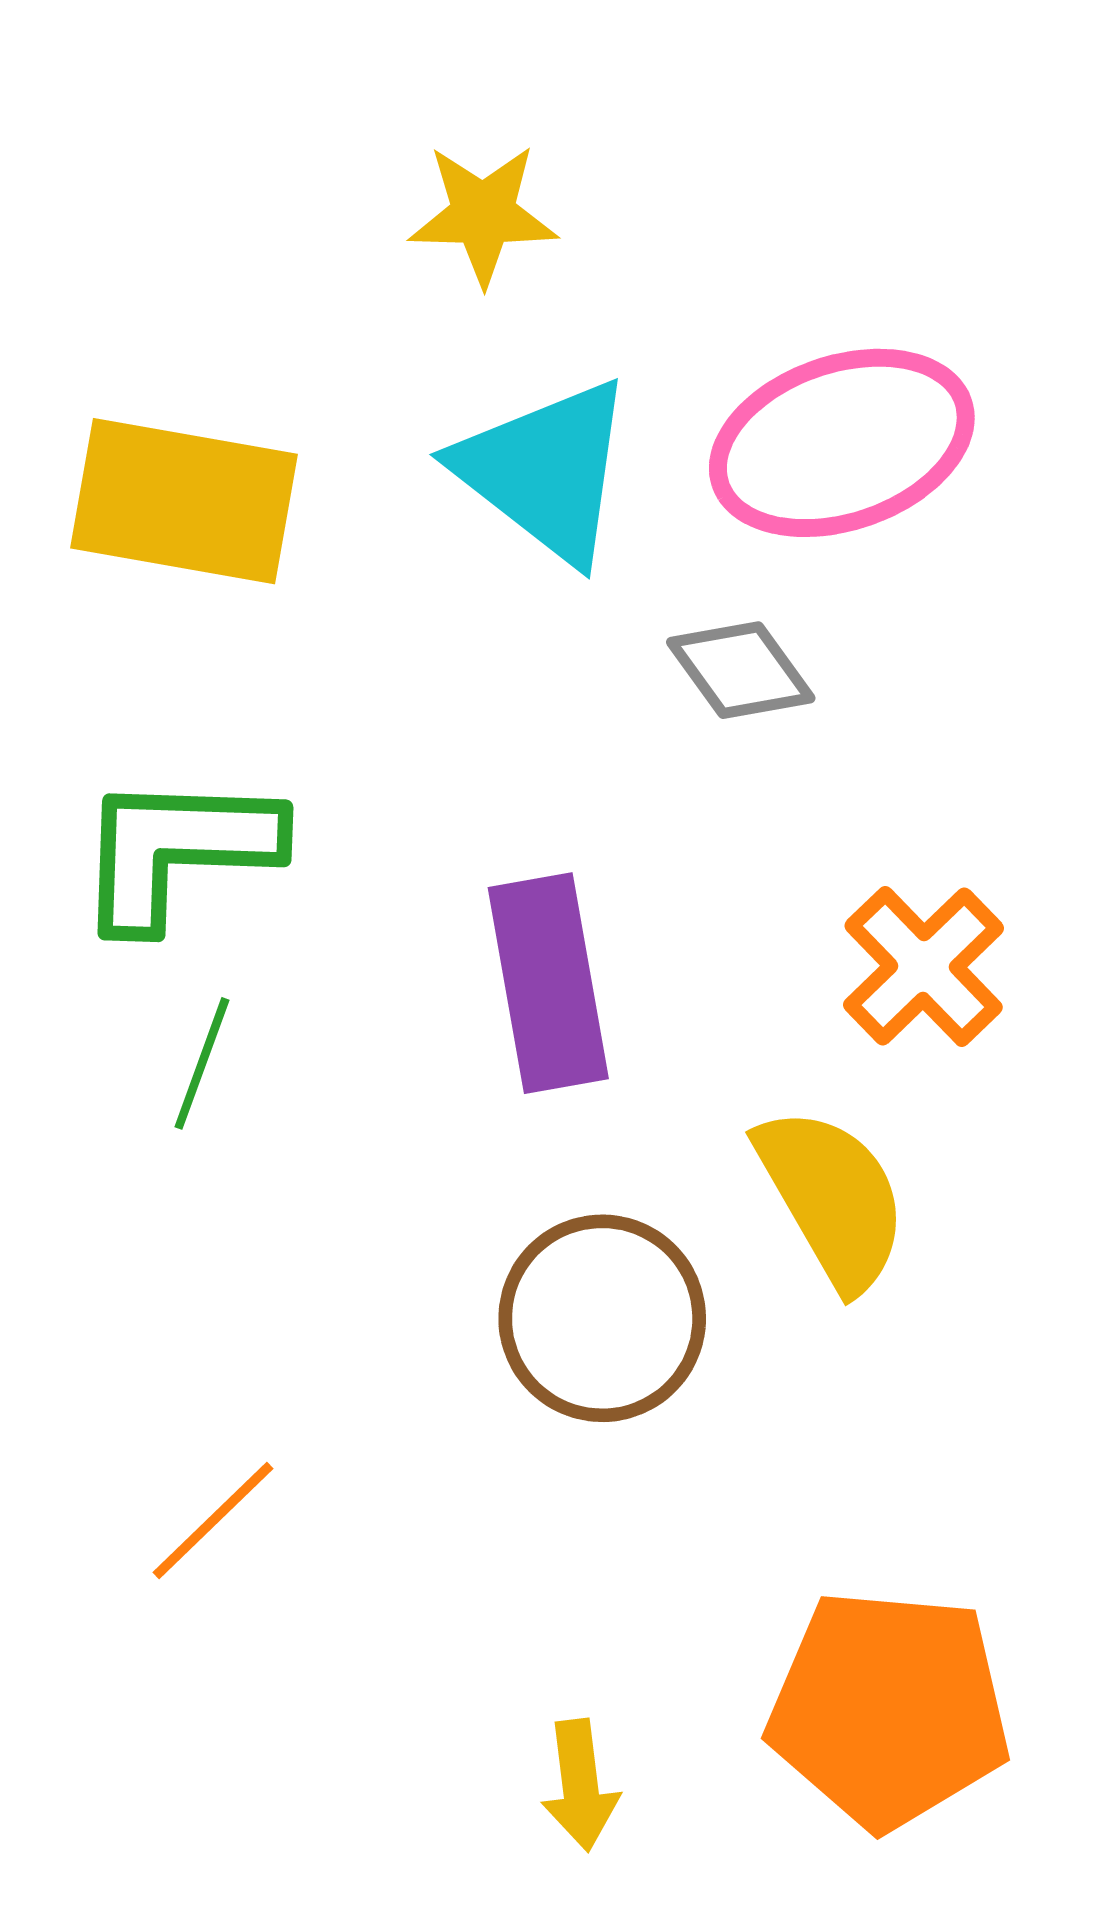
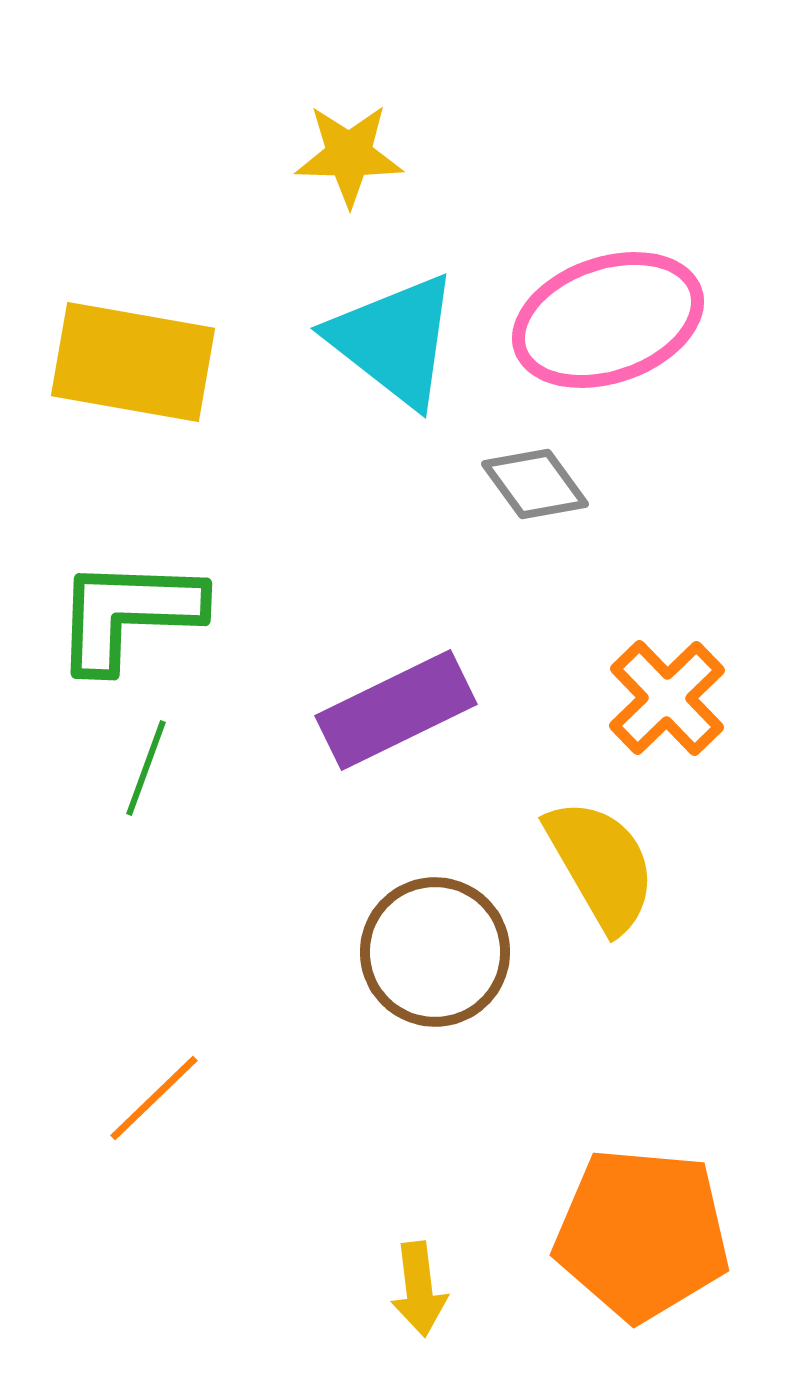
purple rectangle: (548, 983) -> (396, 710), turned 74

